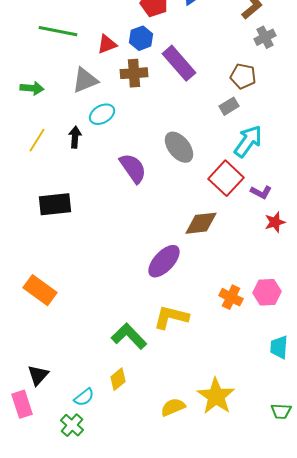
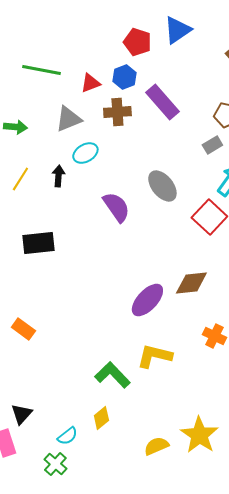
brown diamond: (201, 223) -> (191, 283), moved
orange rectangle: (40, 290) -> (23, 329), size x0.7

